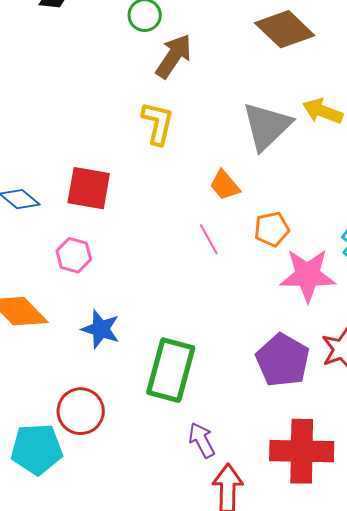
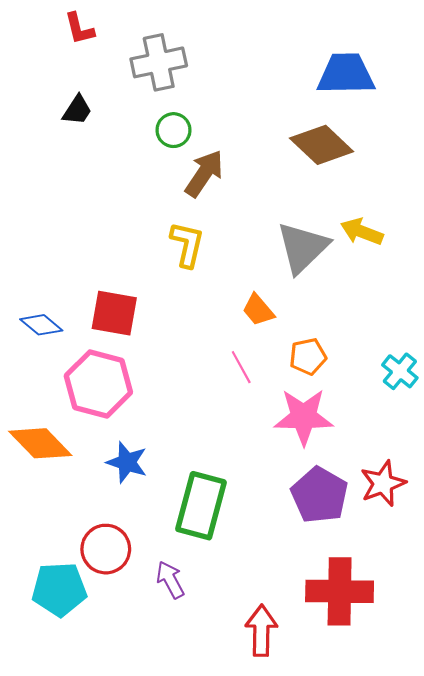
pink hexagon: (74, 255) -> (98, 384), size x1.8
pink star: (308, 275) -> (304, 417), moved
purple arrow: (202, 440) -> (170, 580), moved

